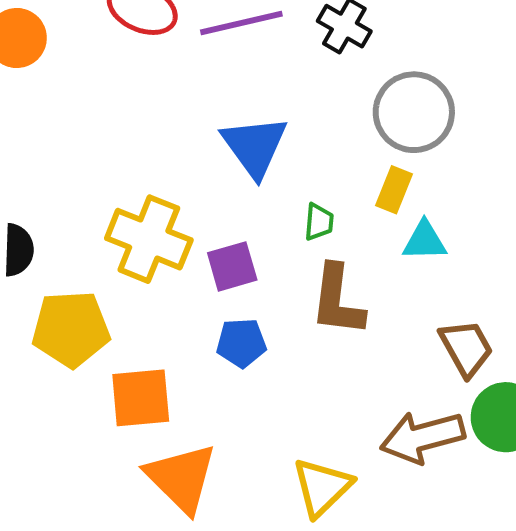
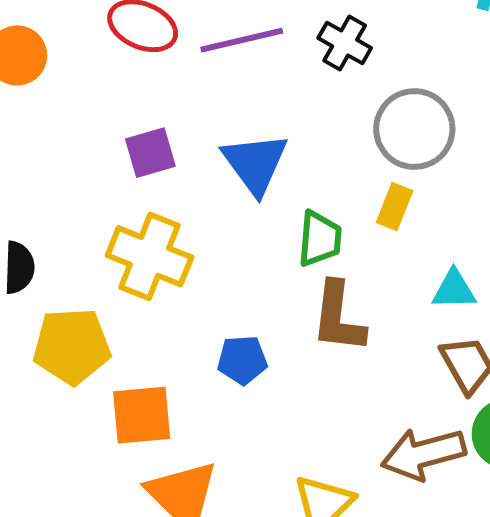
green trapezoid: (319, 222) -> (320, 239), size x1.5
cyan triangle: (425, 241) -> (454, 290), moved
purple square: (232, 266) -> (150, 153), moved

